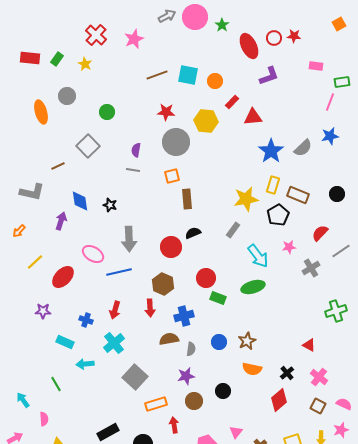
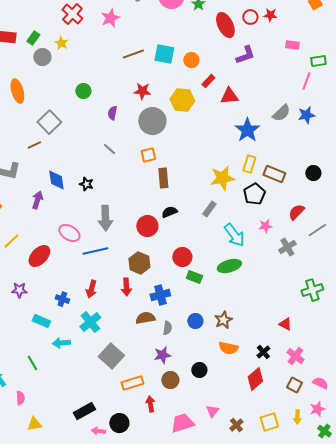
gray circle: (67, 96) -> (42, 57), moved
gray square: (88, 146) -> (49, 122), moved
gray semicircle: (303, 148) -> (281, 113), moved
purple semicircle: (136, 150) -> (112, 113), moved
gray line: (133, 170) -> (109, 149), turned 32

